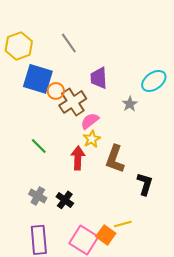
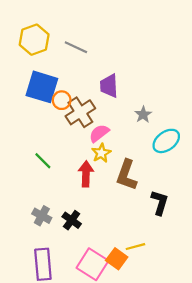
gray line: (69, 43) -> (76, 47), turned -30
yellow hexagon: (19, 46) -> (34, 40), moved
cyan ellipse: (154, 81) -> (166, 141), moved

